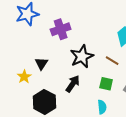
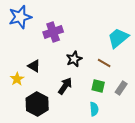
black star: (82, 57) -> (74, 59), size x0.7
black triangle: (41, 64) -> (34, 66), turned -32

